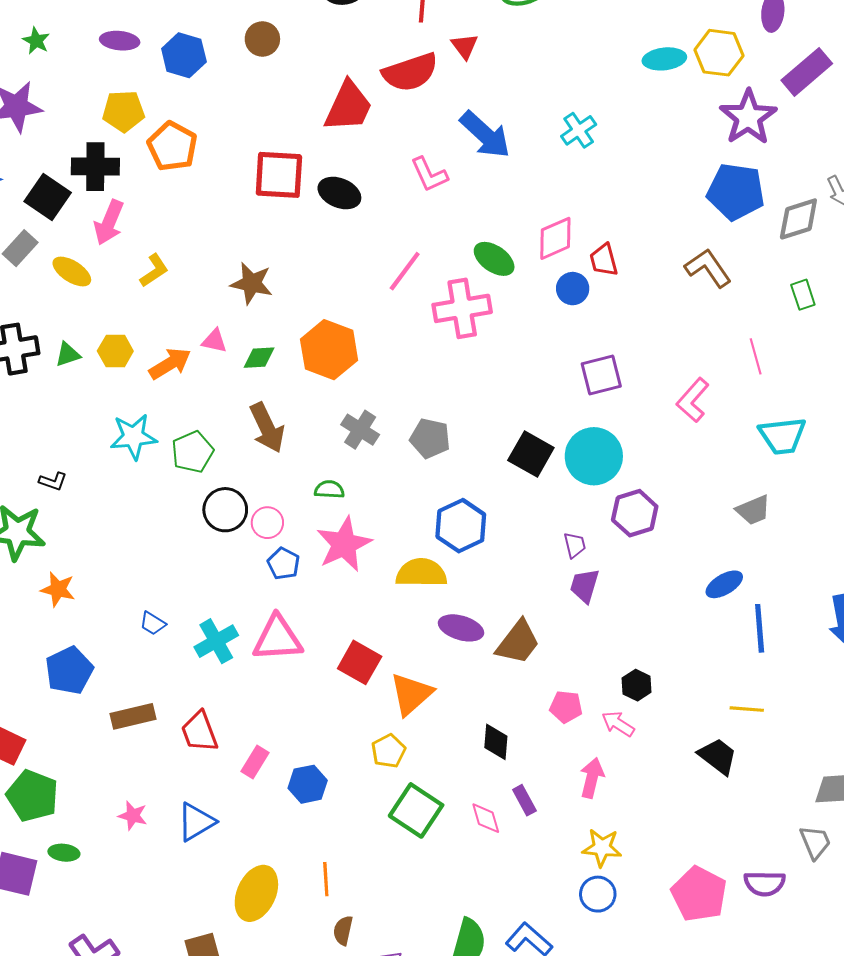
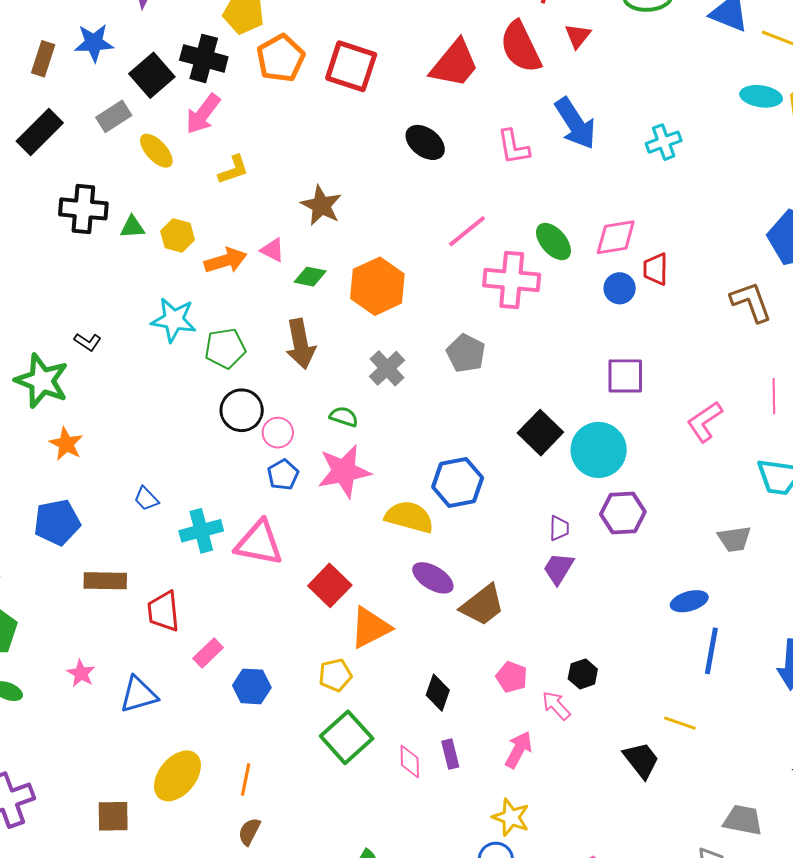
red semicircle: (410, 72) -> (521, 47), turned 68
red square: (279, 175) -> (351, 66), moved
gray pentagon: (430, 438) -> (466, 353), moved

